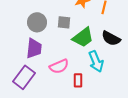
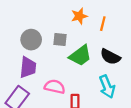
cyan arrow: (96, 61) -> (107, 87), moved
pink semicircle: (59, 66) -> (55, 87), turned -144

